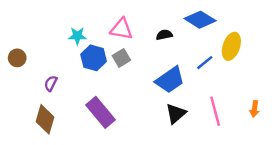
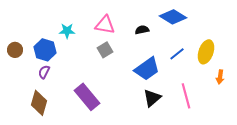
yellow ellipse: (231, 46) -> (206, 52), moved
blue hexagon: (94, 58) -> (45, 50), moved
orange arrow: (255, 109) -> (220, 77), moved

